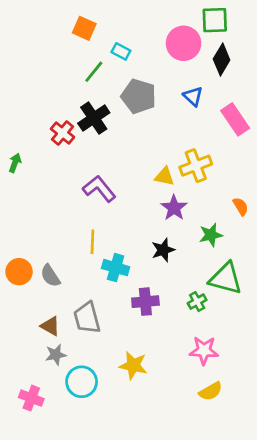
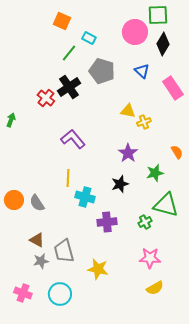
yellow cross: (196, 166) -> (144, 122), size x0.6
yellow triangle: (164, 176) -> (128, 111), moved
gray trapezoid: (87, 318) -> (64, 251), moved
cyan circle: (82, 382) -> (60, 294), moved

